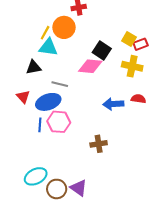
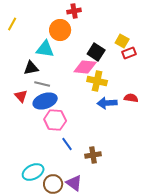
yellow line: (45, 33) -> (12, 24), moved
red rectangle: (141, 44) -> (129, 53), moved
yellow cross: (132, 66) -> (97, 81), moved
gray line: (60, 84) -> (42, 84), moved
blue line: (40, 125) -> (67, 144), moved, turned -40
brown cross: (99, 144) -> (93, 155), moved

